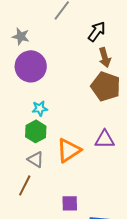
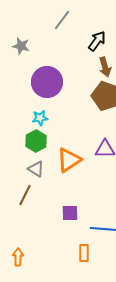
purple circle: (31, 66) -> (47, 82), moved

